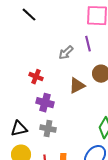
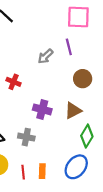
brown triangle: (77, 86) -> (73, 111), moved
purple cross: (45, 103) -> (42, 109), moved

